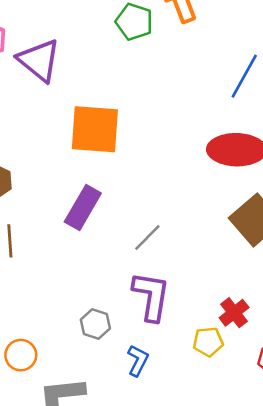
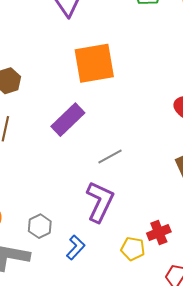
orange square: (95, 129) -> (94, 63), turned -30
gray hexagon: (95, 324) -> (40, 226), moved

